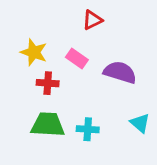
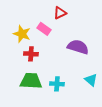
pink rectangle: (77, 58) -> (44, 29), moved

